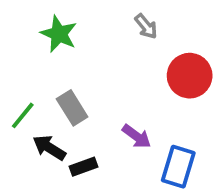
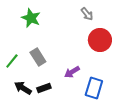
gray arrow: (146, 26) -> (87, 14), moved
purple arrow: (137, 136) -> (72, 72), turned 112
black arrow: (49, 148) -> (23, 88), moved

